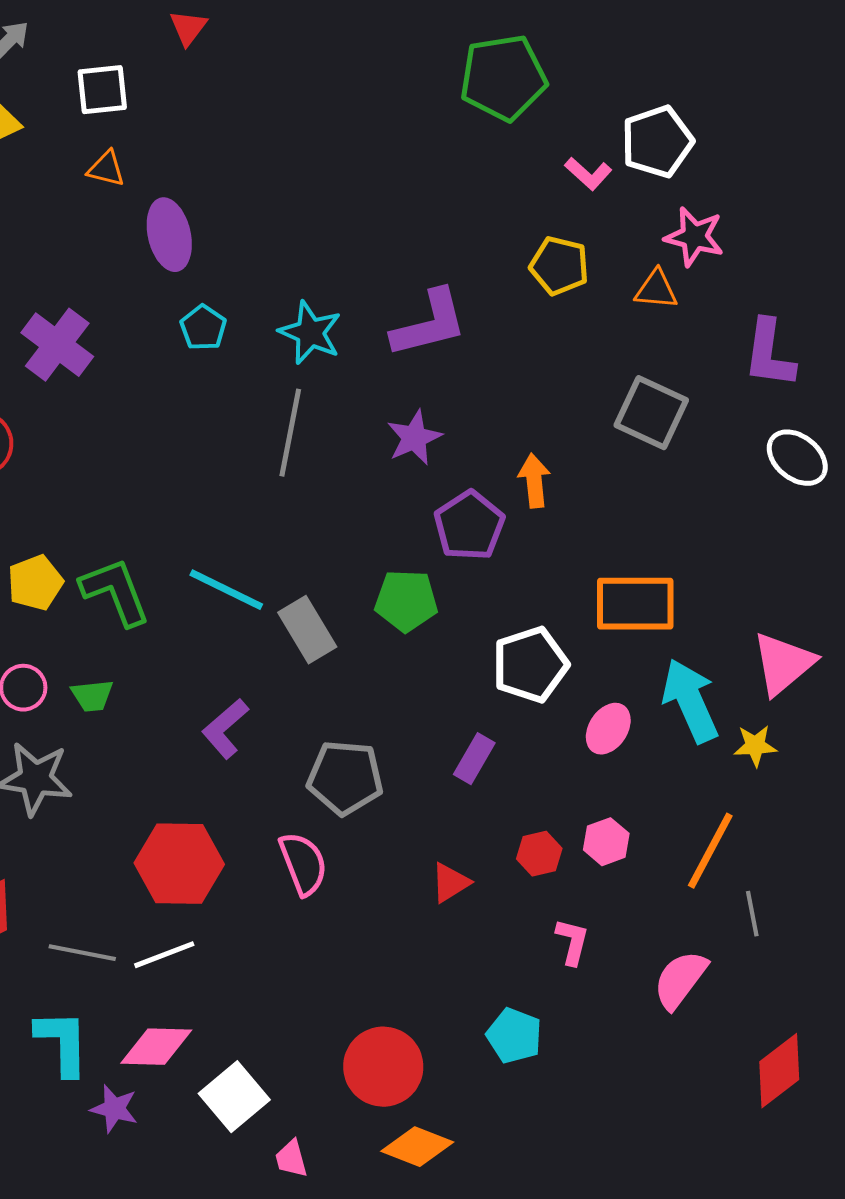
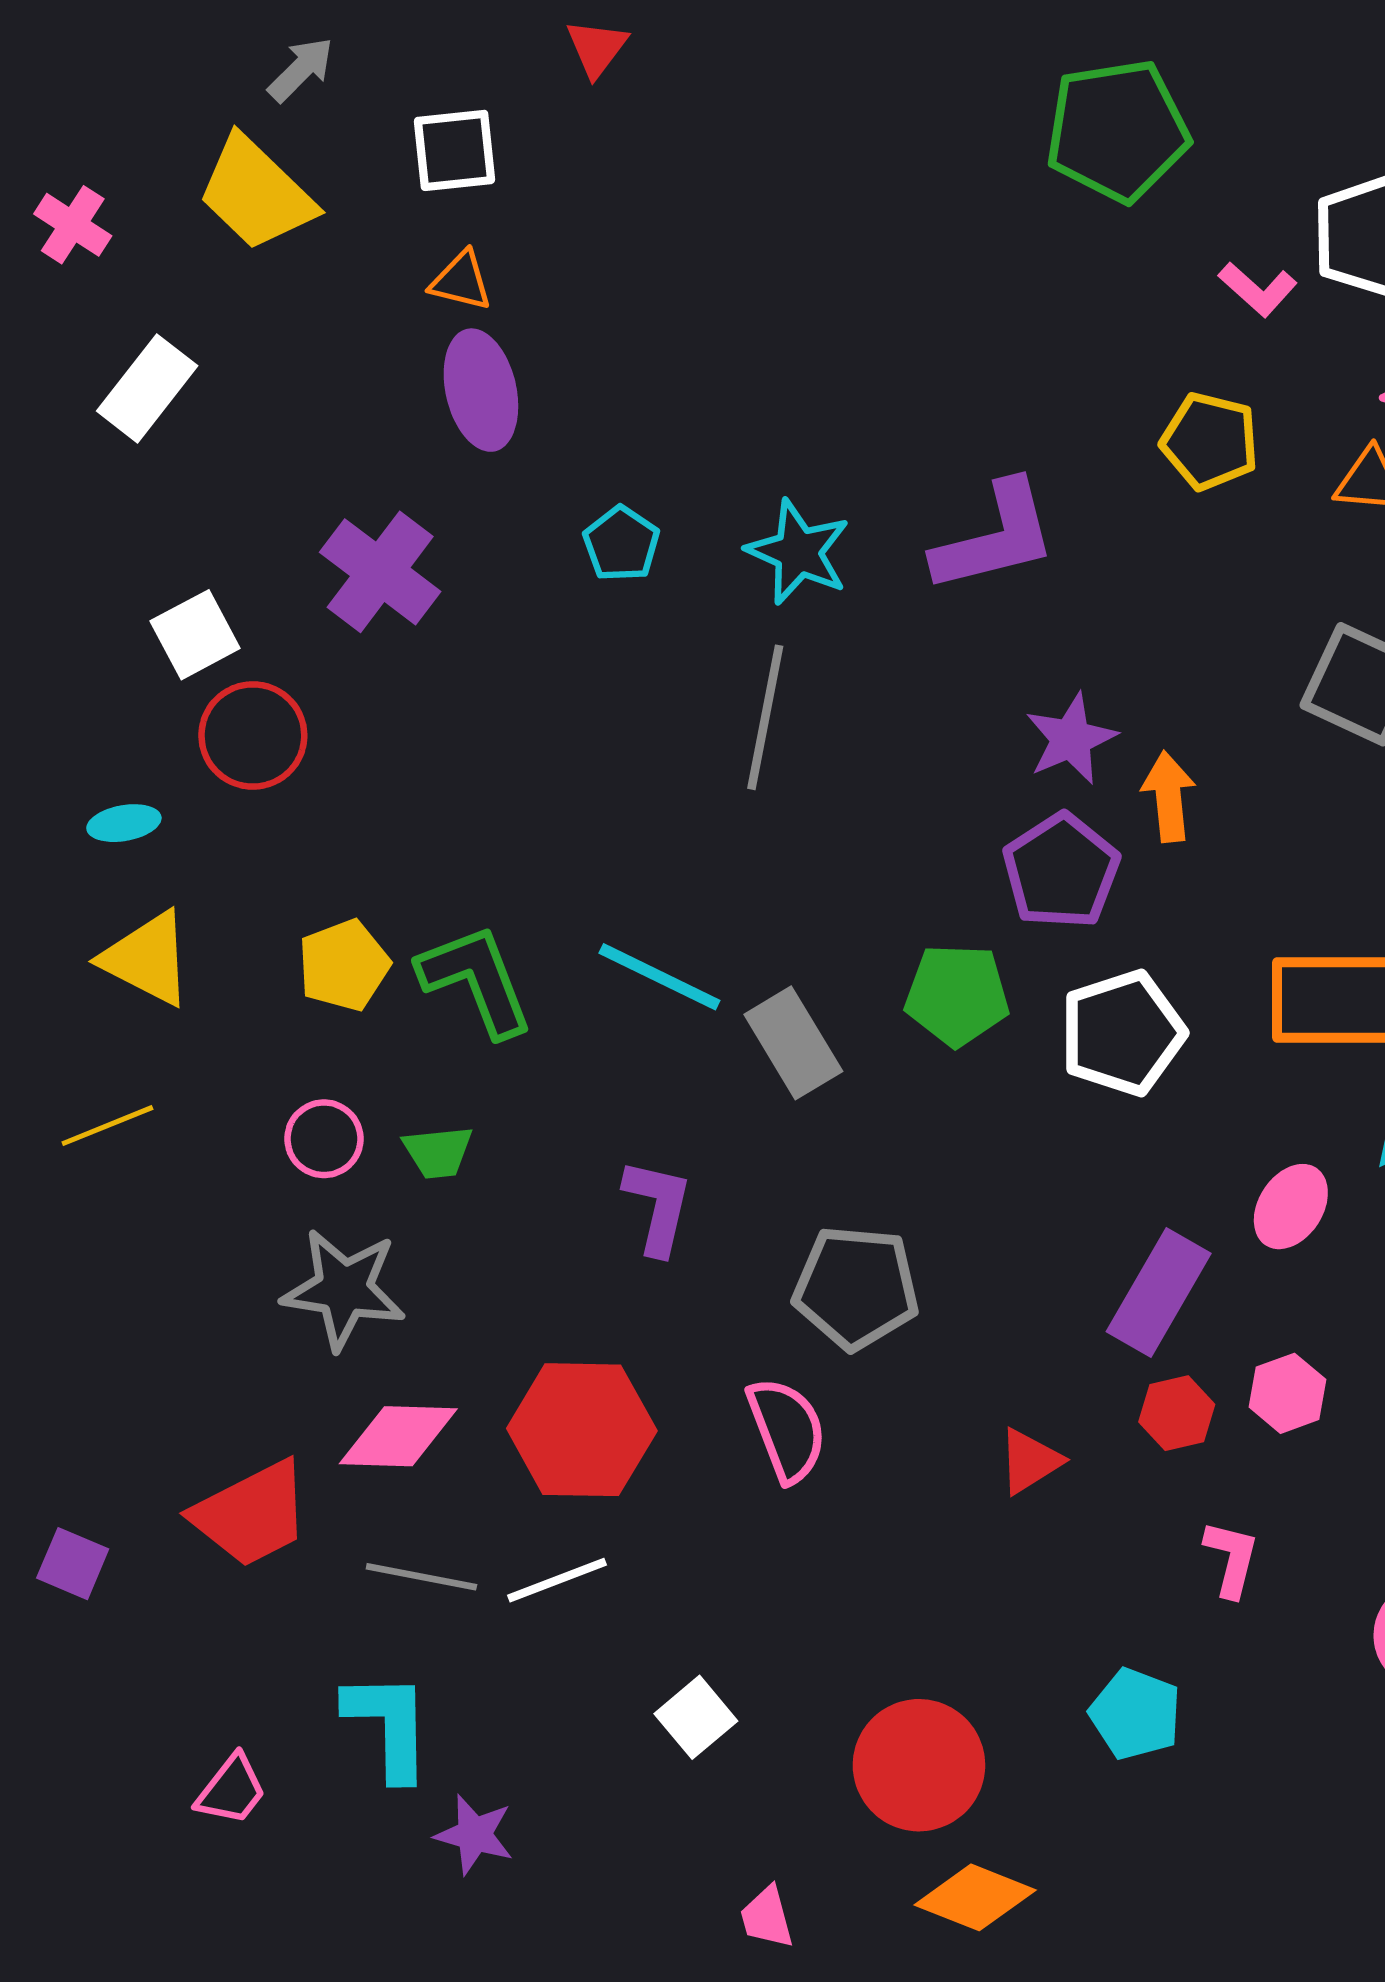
purple ellipse: (169, 235) -> (481, 390), moved
purple star: (414, 438) -> (1071, 739), moved
white pentagon: (530, 665) -> (1122, 1033), moved
purple L-shape: (225, 729) -> (658, 1207), turned 144
purple rectangle: (474, 759) -> (1159, 1292), moved, size x1.5
pink diamond: (156, 1047) -> (398, 1436), moved
white square: (234, 1097) -> (696, 1717), moved, size x0.7

